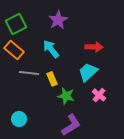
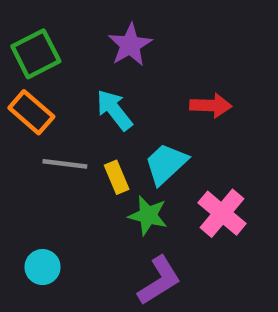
cyan trapezoid: (88, 72) -> (166, 164), moved
pink cross: (99, 95) -> (222, 213), size x1.5

